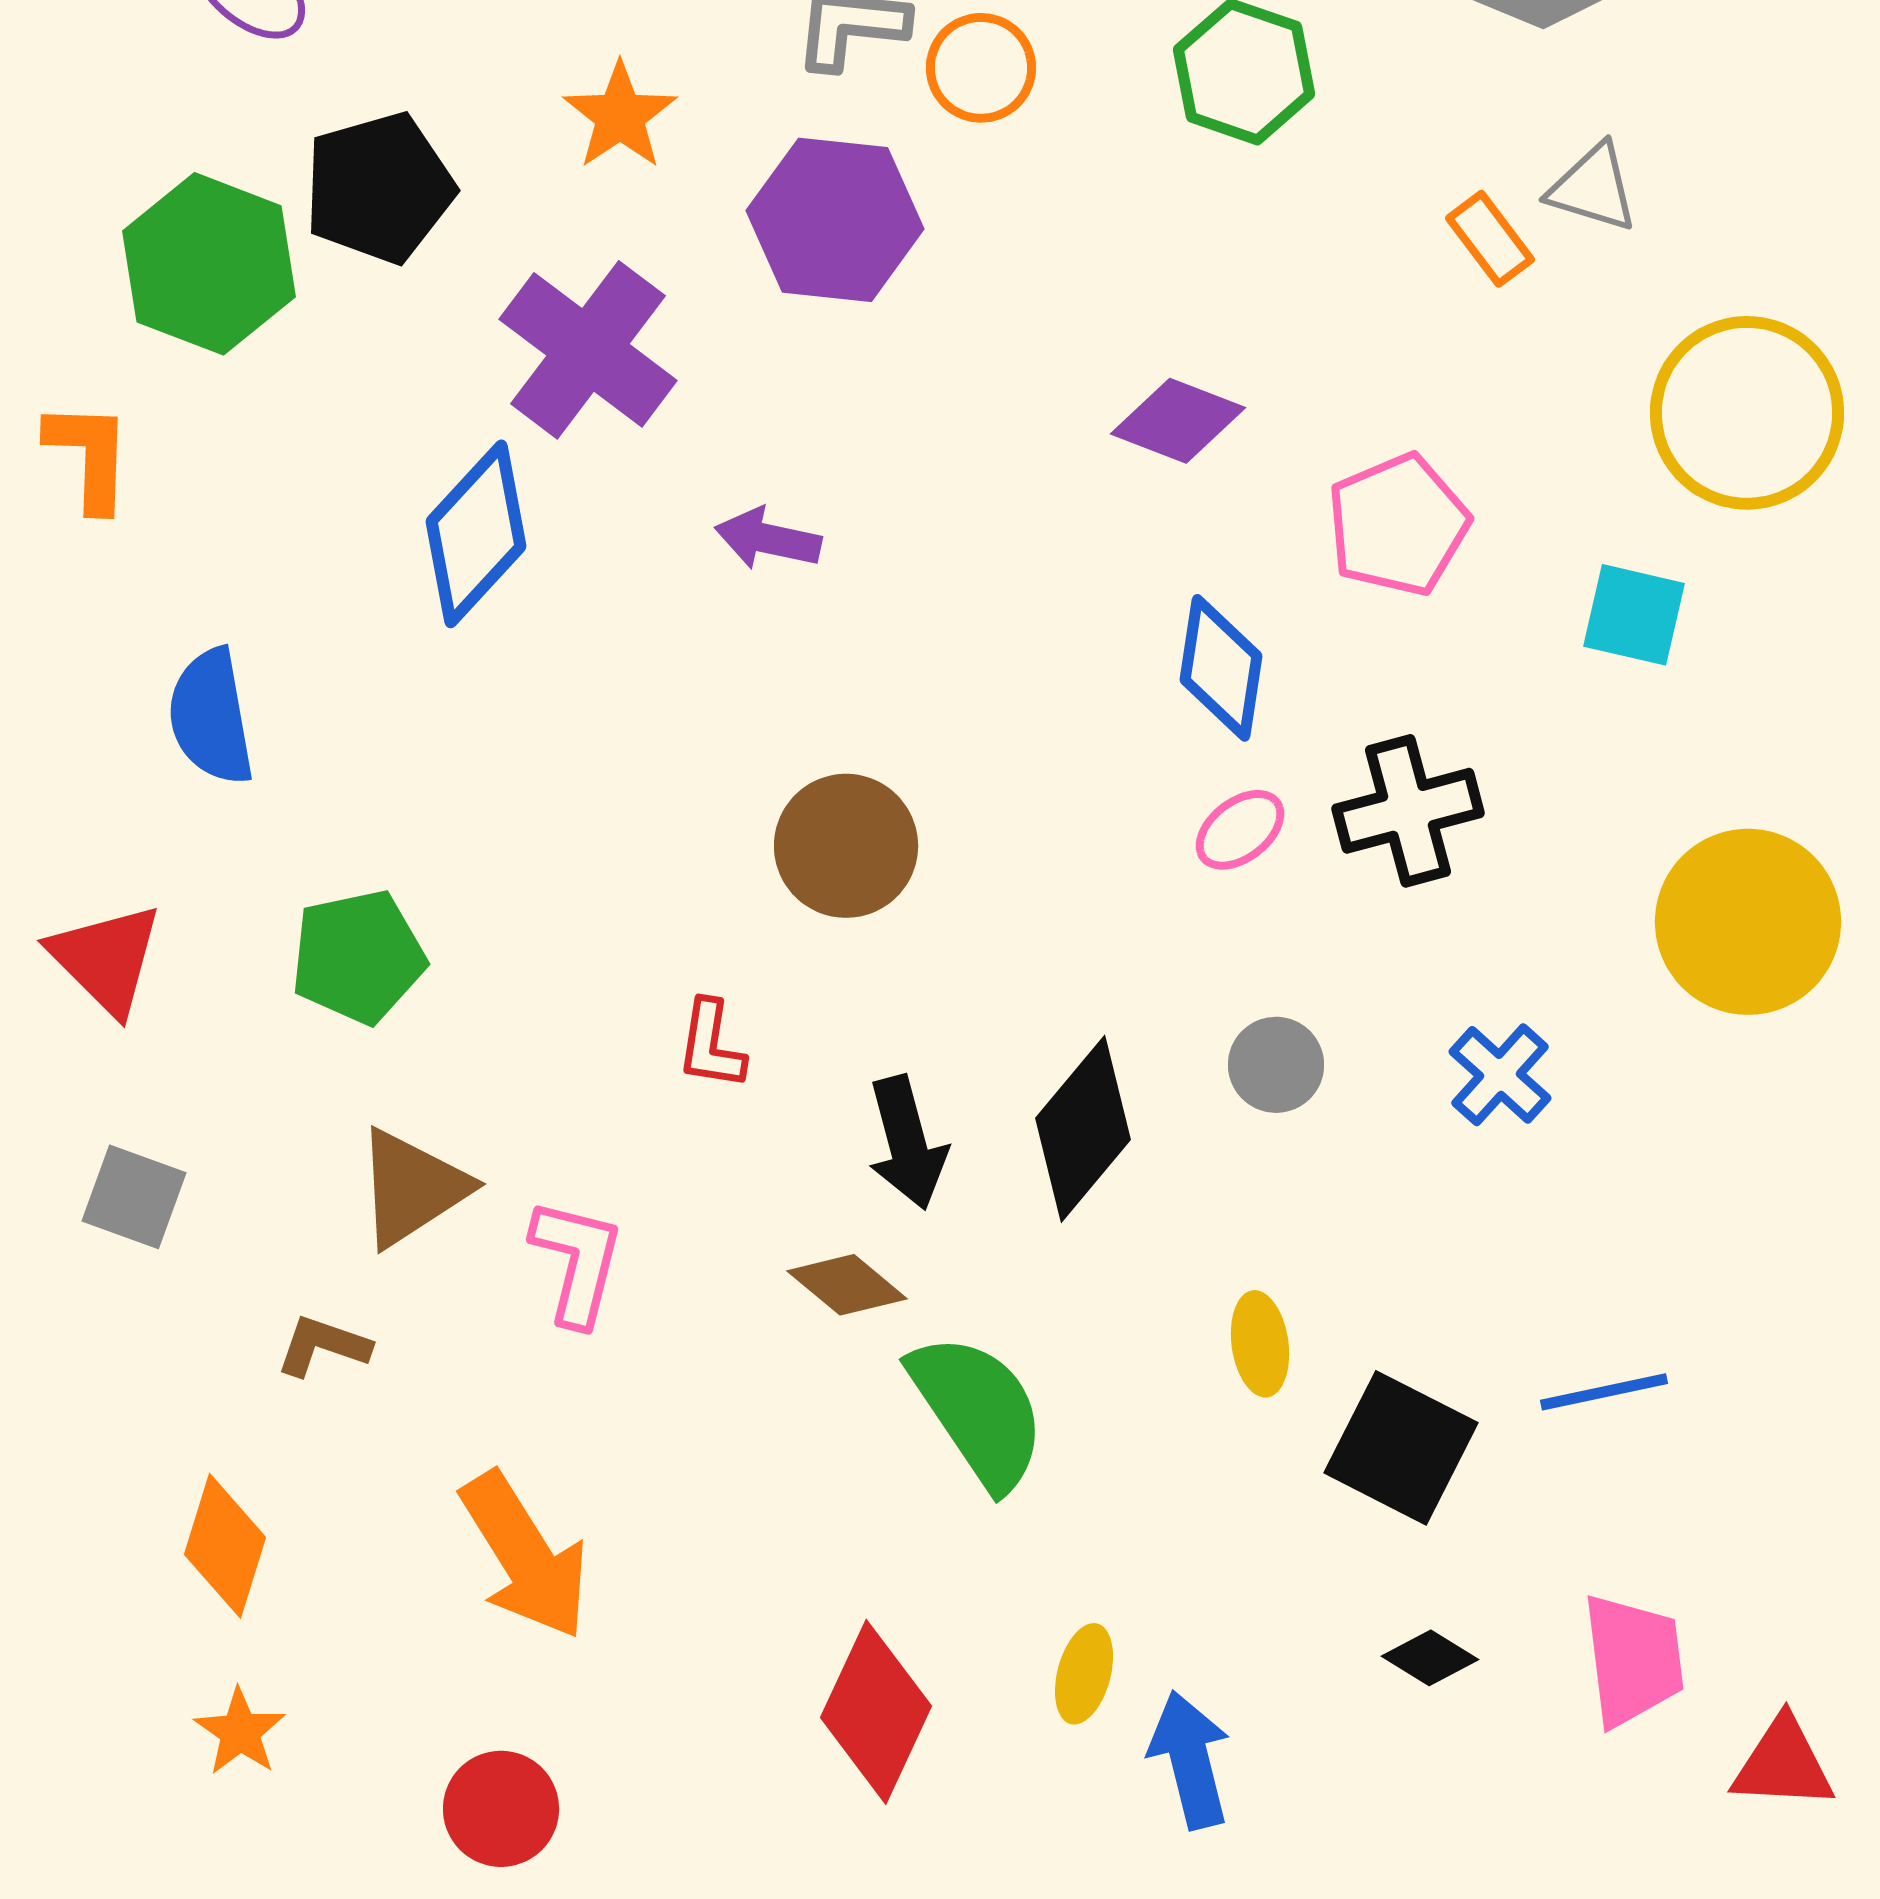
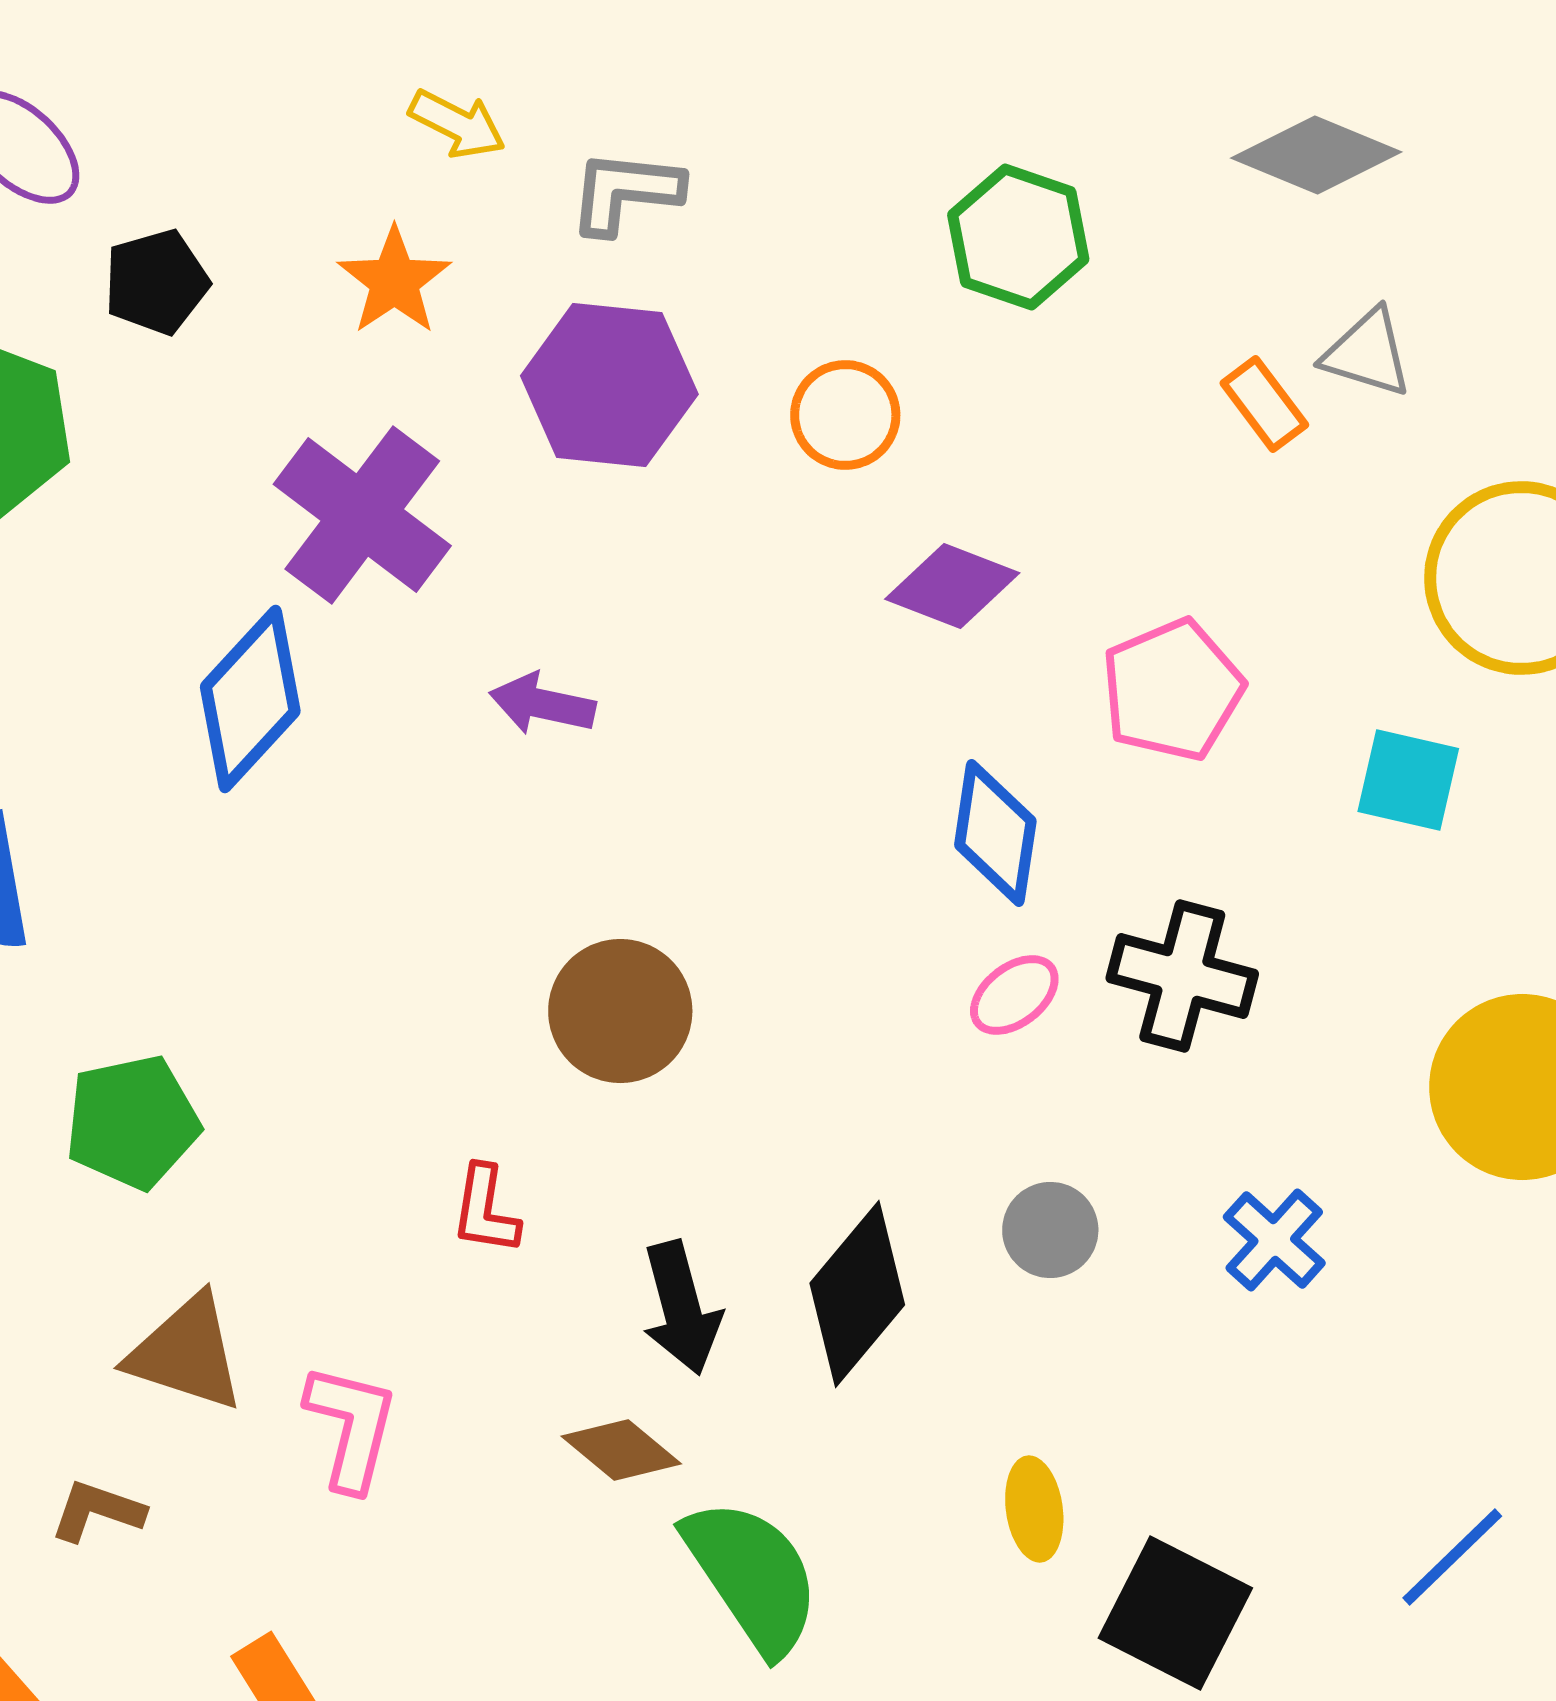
orange circle: (981, 68) -> (845, 415), moved
black pentagon: (379, 188) -> (156, 282), moved, size x0.7
black cross: (1408, 811) -> (1182, 976), turned 30
brown triangle: (412, 1188) -> (186, 1353), turned 51
blue line: (1604, 1392) -> (1452, 1557), moved, turned -32

